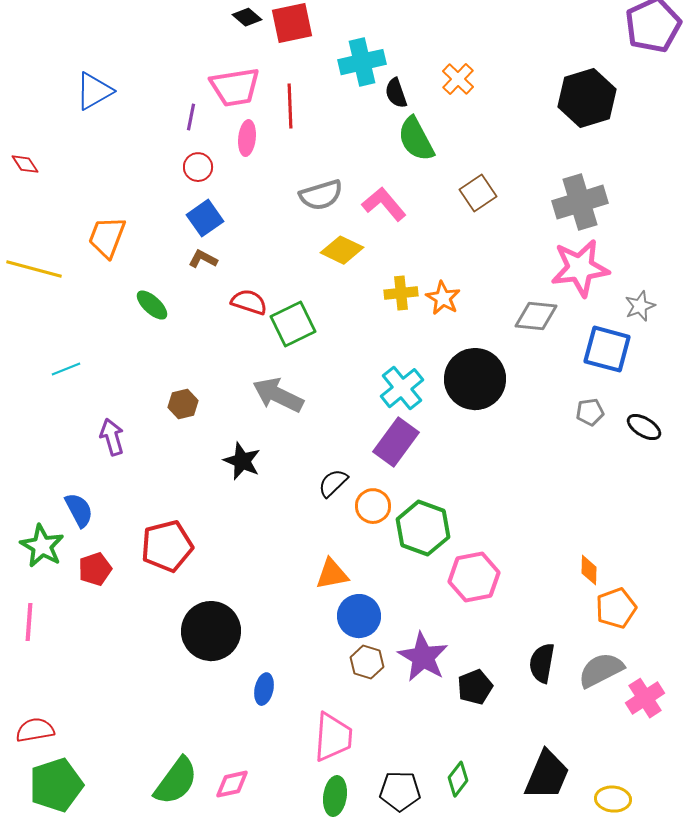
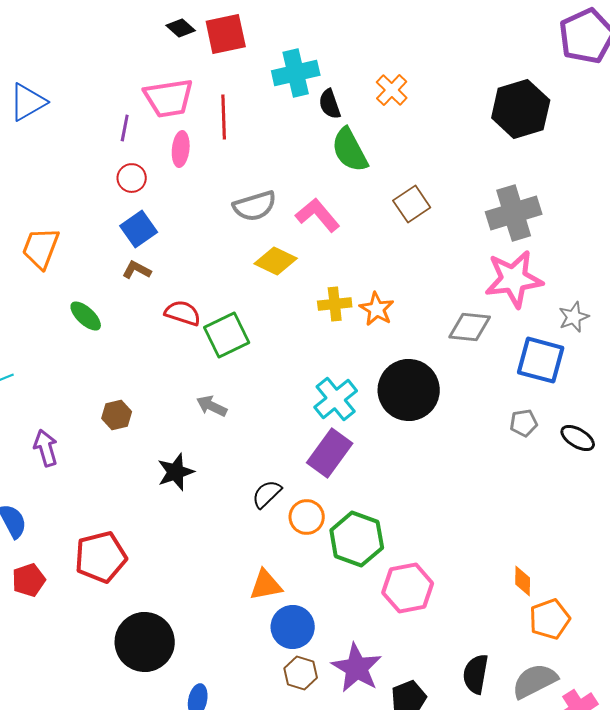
gray arrow: (278, 395) -> (212, 406), size x0.6
black star: (242, 461) -> (176, 472), turned 30

